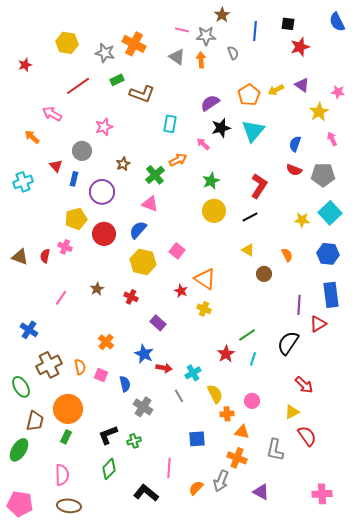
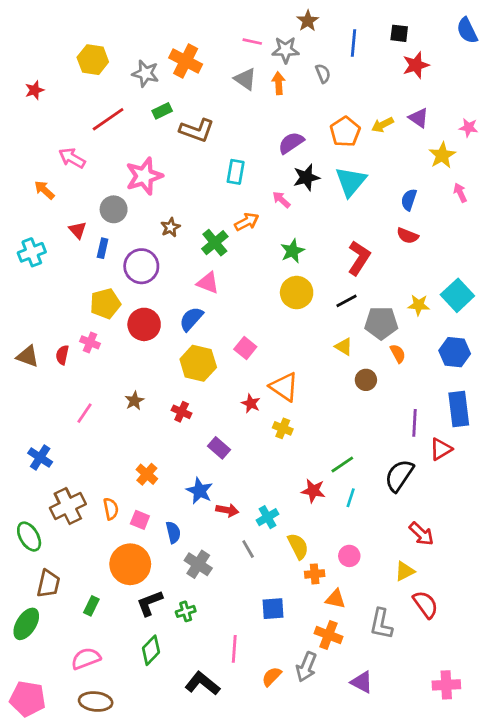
pink star: (104, 127) -> (144, 176), size x1.5
gray pentagon: (323, 175) -> (381, 323), moved
red star: (226, 354) -> (313, 491), turned -30
orange circle: (68, 409) -> (130, 564), moved
pink semicircle: (62, 475) -> (86, 659), turned -110

